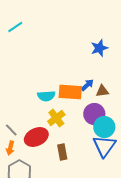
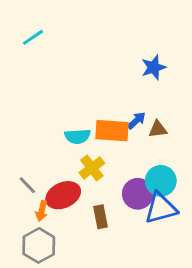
purple circle: (94, 114) -> (138, 194), moved
blue triangle: (104, 146) -> (161, 208), turned 40
orange arrow: (10, 148) -> (42, 211), moved

